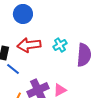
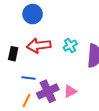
blue line: (13, 69) -> (28, 78), moved, turned -32

